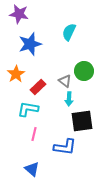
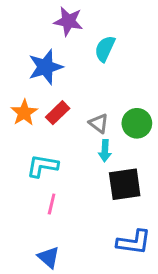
purple star: (19, 14) -> (68, 21), moved
green circle: (84, 71) -> (137, 123), moved
red rectangle: (38, 87) -> (58, 113), moved
blue L-shape: (65, 147) -> (134, 242), moved

